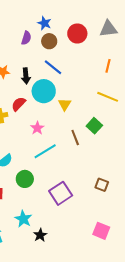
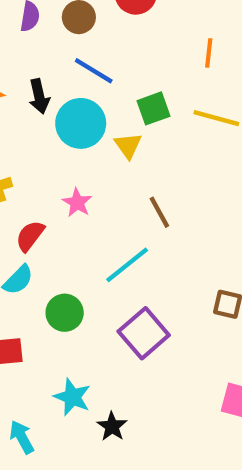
red semicircle: (19, 104) -> (30, 236), moved
green square: (94, 126) -> (153, 108), moved, turned 35
cyan line: (45, 151) -> (127, 265), moved

